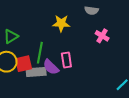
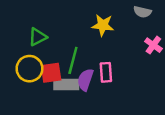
purple semicircle: (51, 67) -> (85, 80), turned 60

